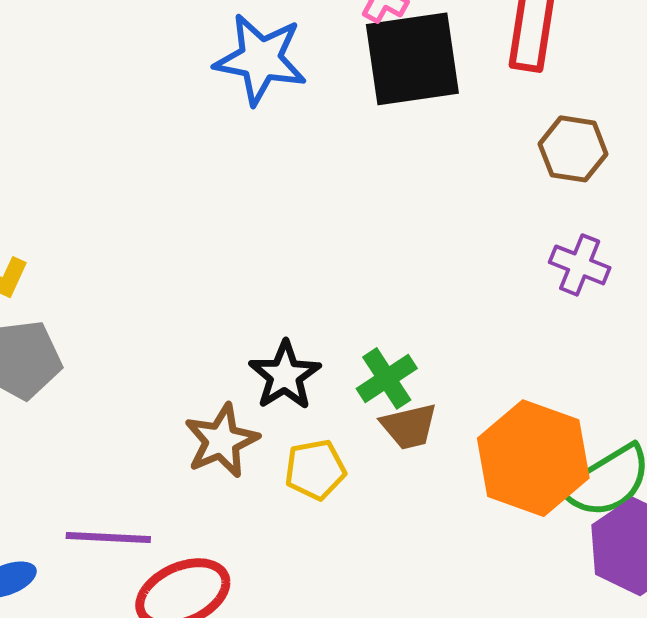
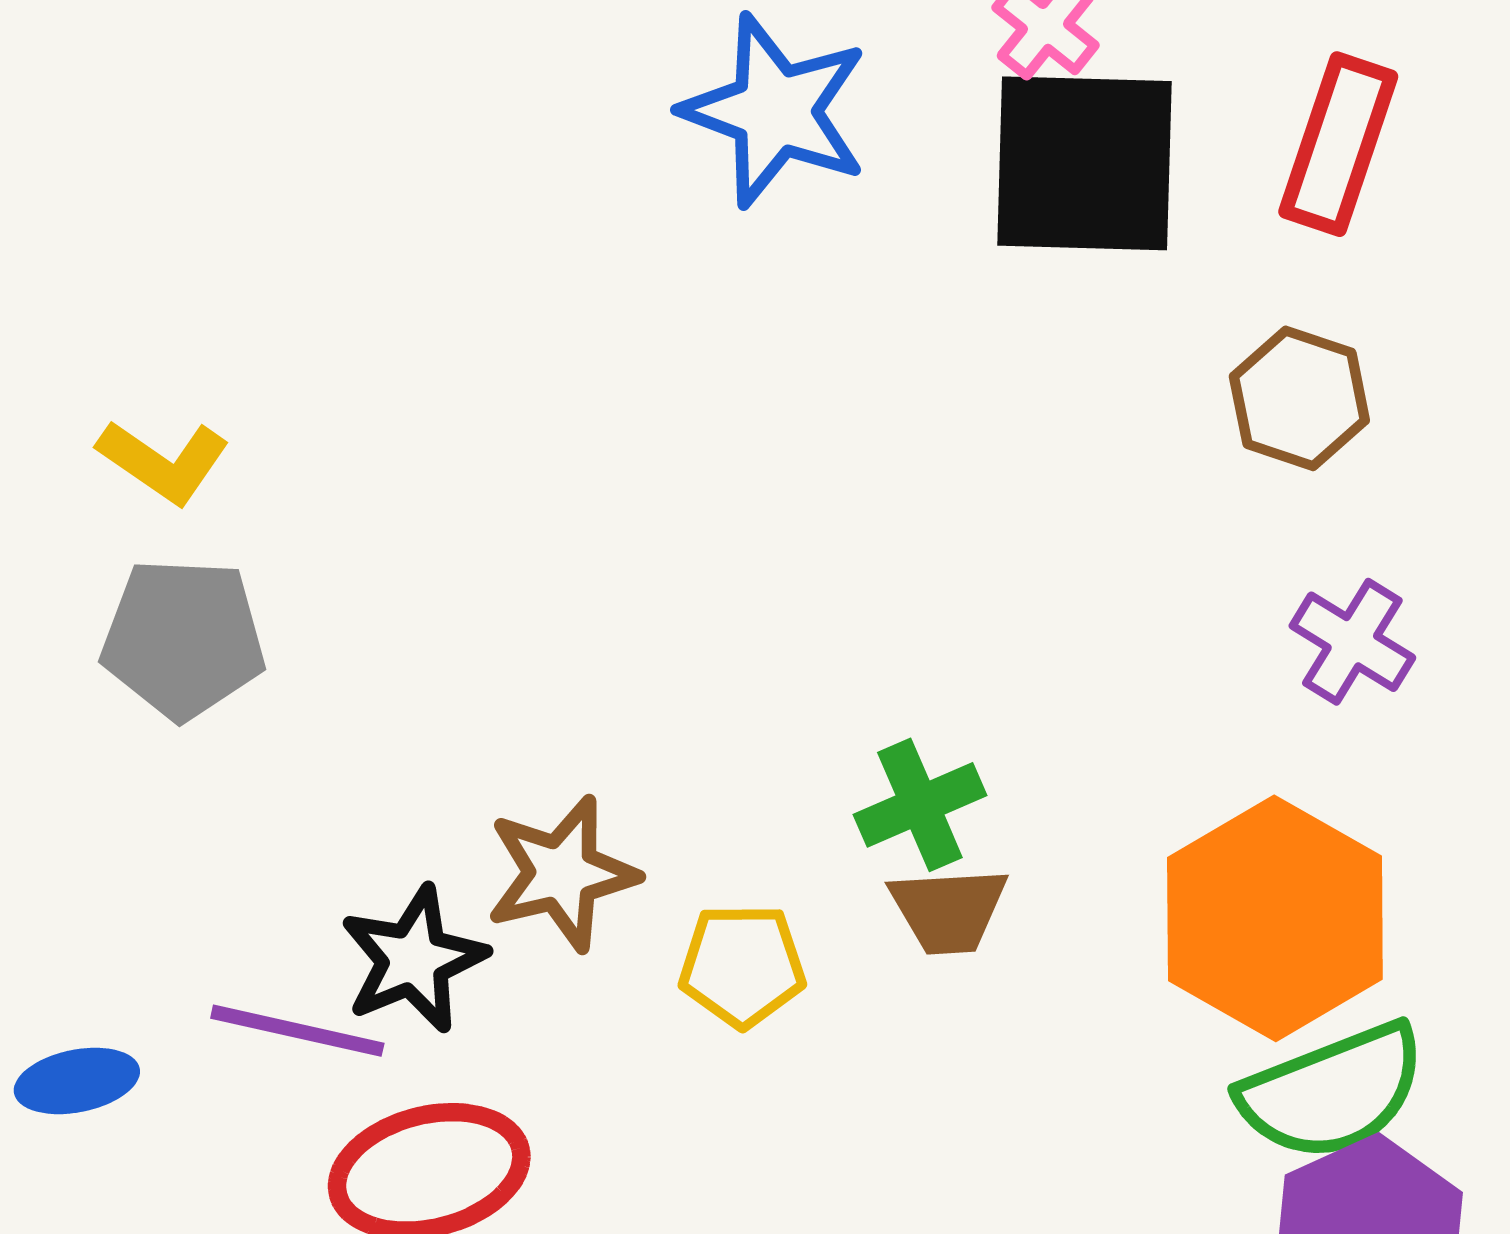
brown hexagon: (573, 149) -> (1299, 398), moved
black star: (285, 375) -> (414, 959), moved
orange hexagon: (533, 458) -> (1275, 918), moved

